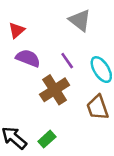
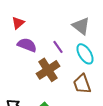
gray triangle: (80, 20) -> (81, 26), moved

